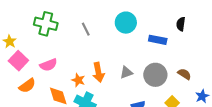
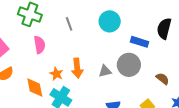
black semicircle: (181, 24) -> (164, 29), size x1.5
pink semicircle: (48, 65) -> (40, 45), moved, turned -84
gray circle: (155, 75) -> (129, 65), moved

